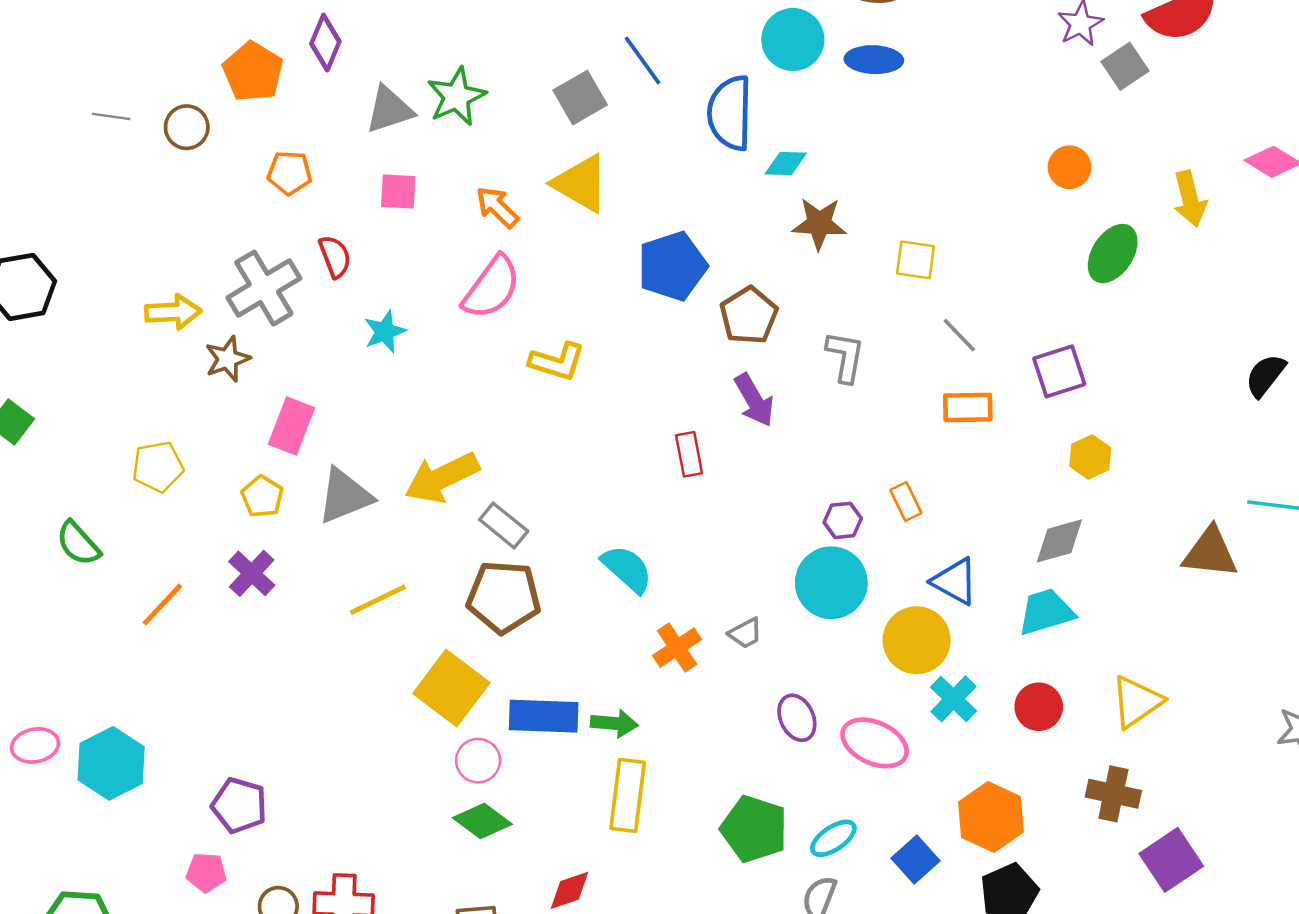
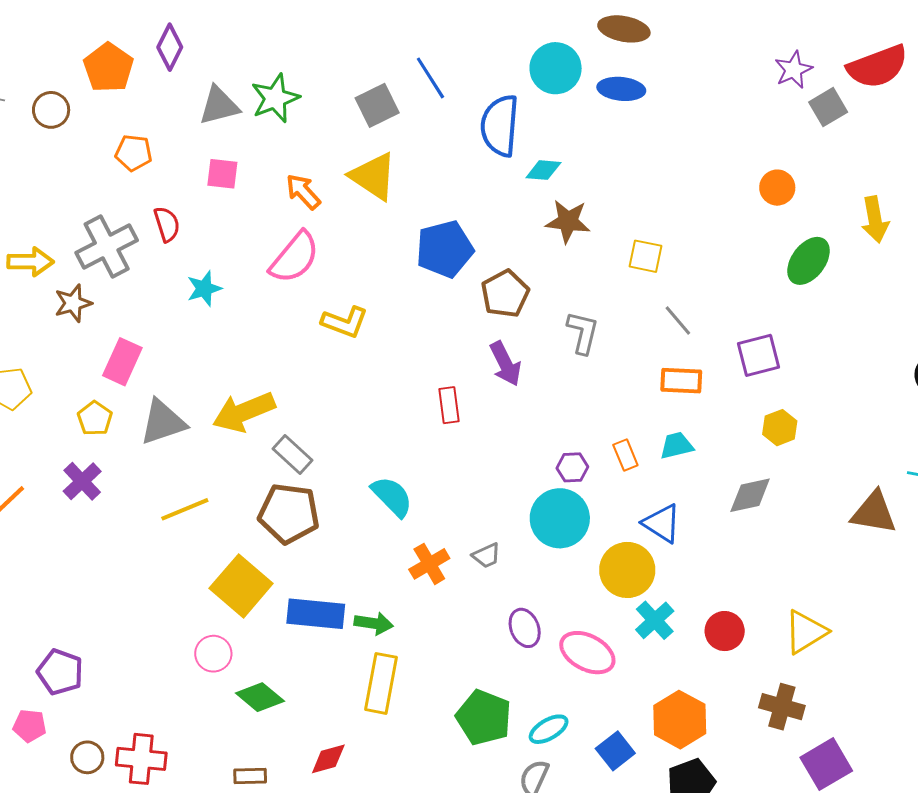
cyan trapezoid: (1046, 612) -> (677, 446), moved, size x0.7
pink circle: (478, 761) -> (213, 654), moved

